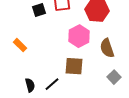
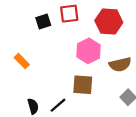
brown semicircle: (107, 48) -> (120, 64), turned -84

